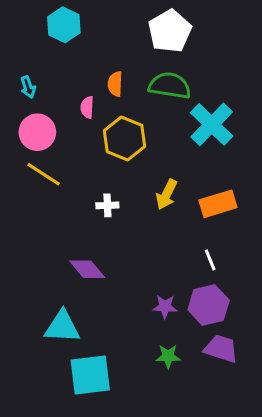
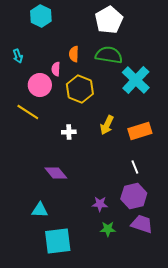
pink circle: (37, 132) -> (40, 85), moved
purple star: (165, 307) -> (100, 204), moved
cyan triangle: (62, 327) -> (40, 210), size x0.7

